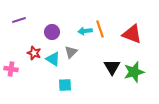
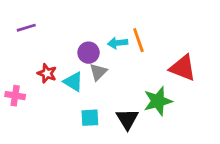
purple circle: (52, 32) -> (89, 53), moved
red triangle: (132, 34) -> (183, 68), moved
black triangle: (112, 67) -> (127, 119), moved
green star: (134, 72) -> (158, 101), moved

